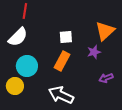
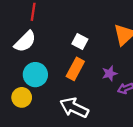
white square: (66, 37) -> (80, 41), turned 32
purple star: (94, 52) -> (110, 73), moved

